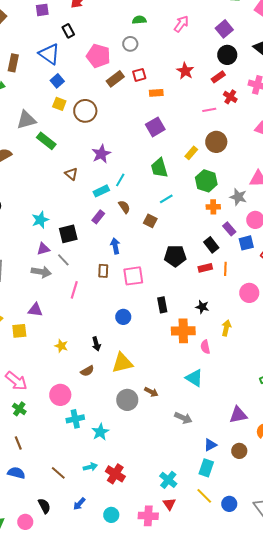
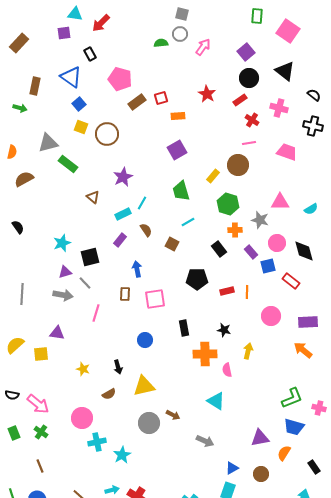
gray circle: (130, 44) -> (180, 34), moved
pink line: (209, 110) -> (249, 143), moved
black rectangle: (211, 245) -> (219, 249), moved

